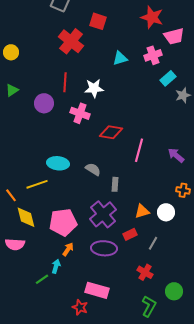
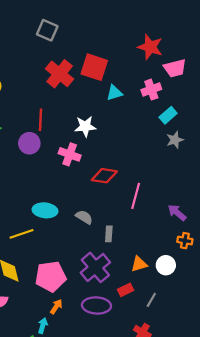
red square: (98, 21) -> (94, 67), moved, size x1.4
red line: (65, 82) -> (41, 120), moved
gray star: (183, 95) -> (175, 140), moved
purple arrow: (176, 155) -> (177, 213), moved

